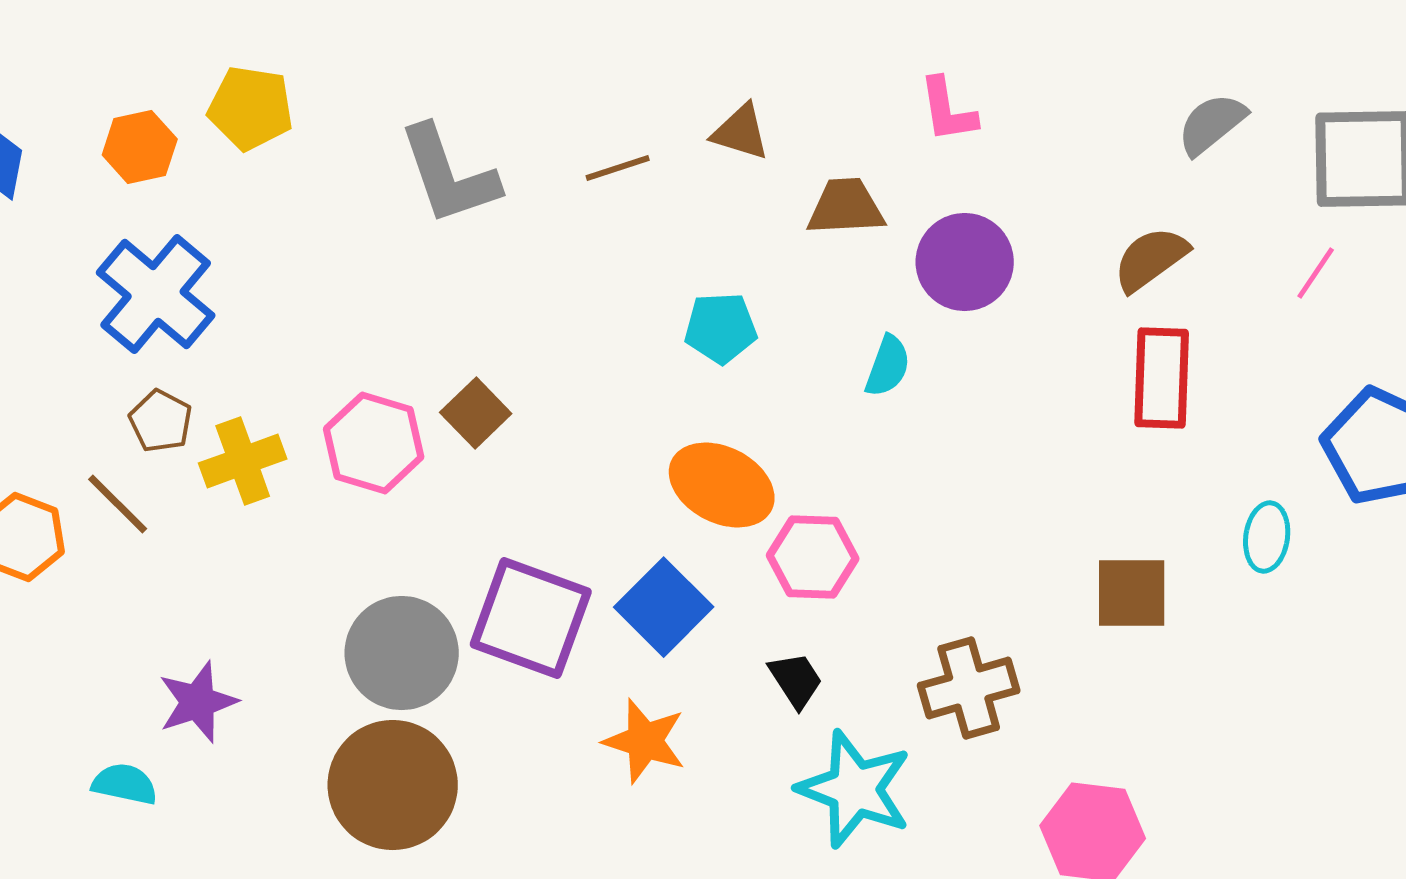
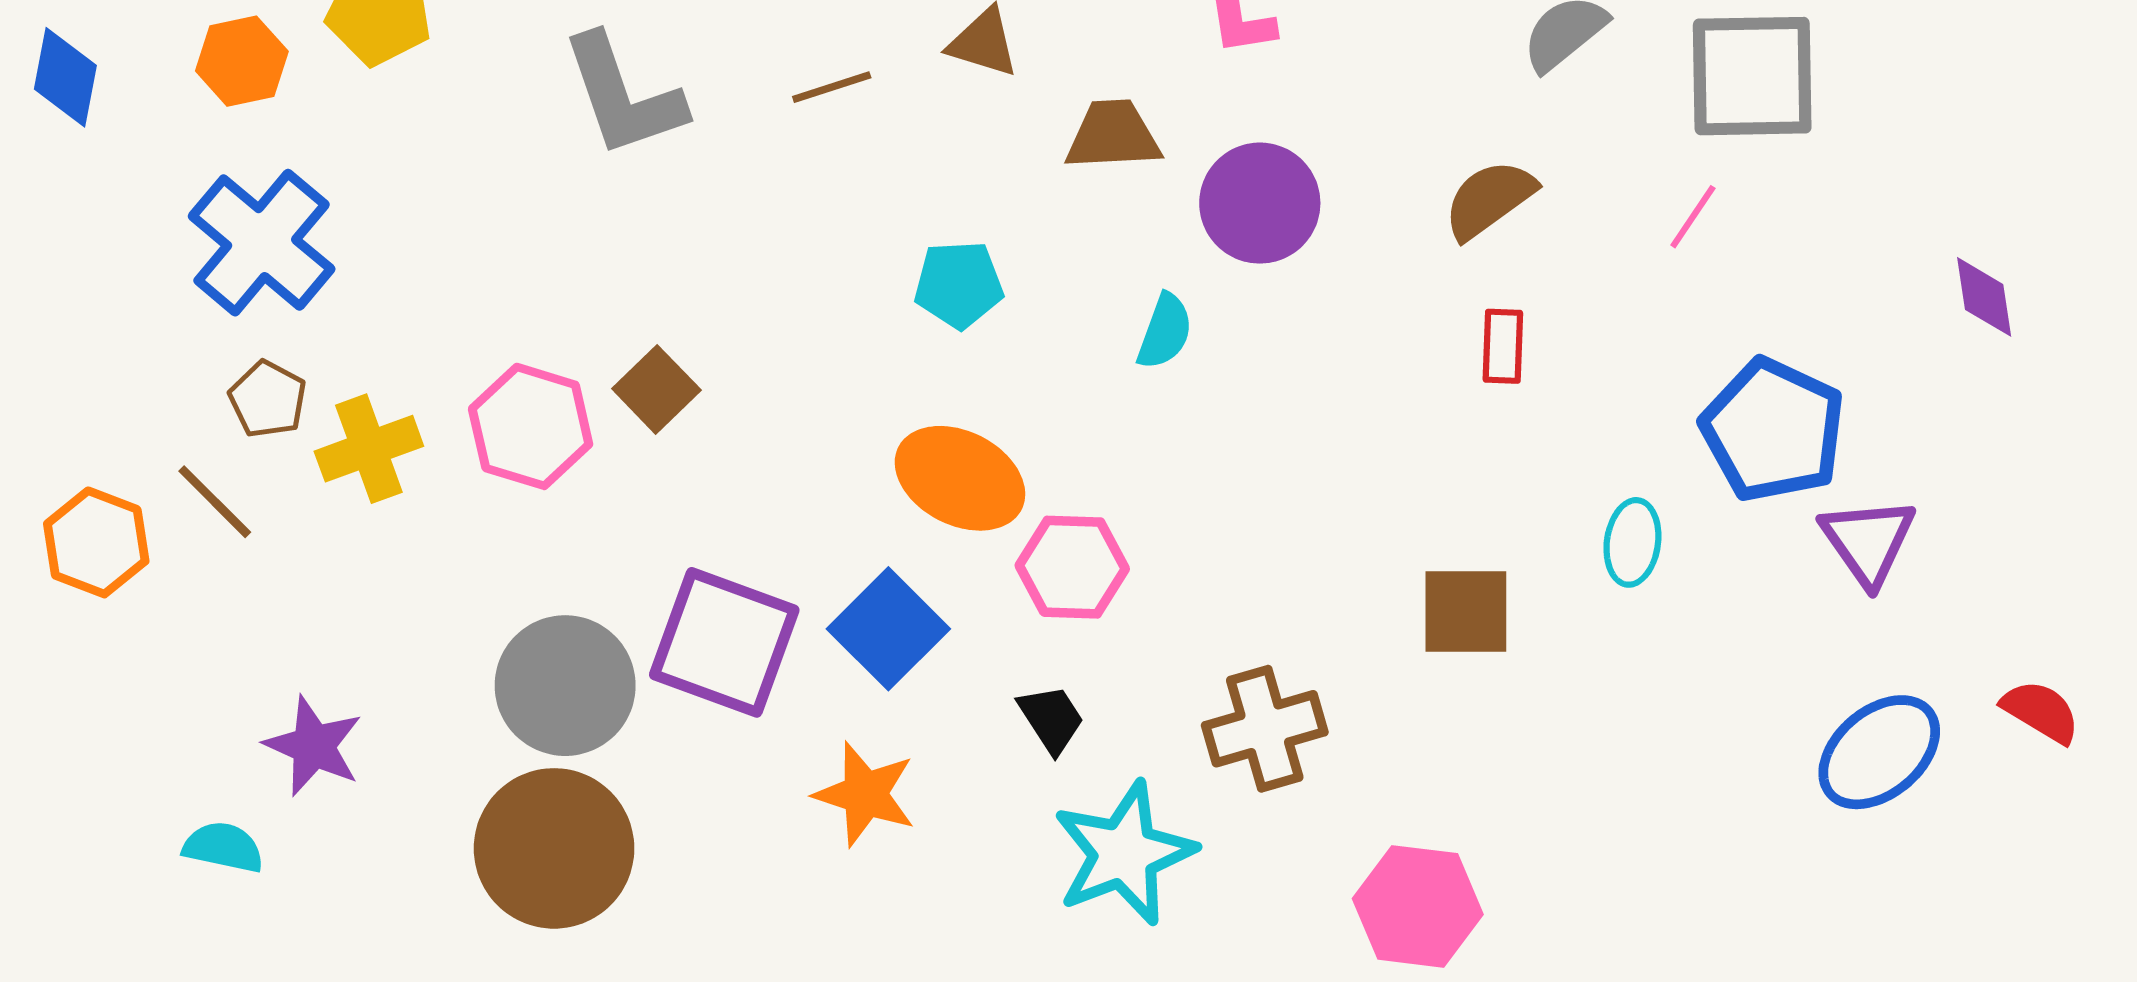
red rectangle: (1162, 378) -> (1503, 346), size x0.6
purple star: (198, 702) -> (313, 746), turned -30
cyan star: (855, 789) -> (1124, 853), turned 30

